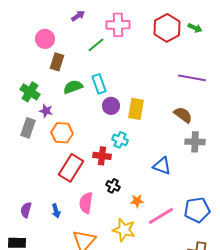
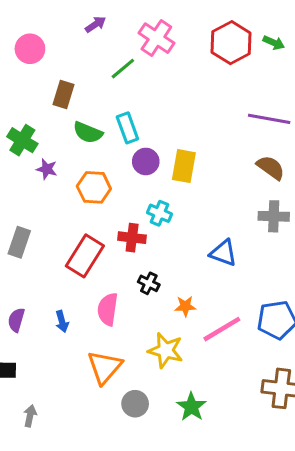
pink cross: (118, 25) -> (156, 38), turned 35
pink circle: (45, 39) -> (30, 49), moved
green semicircle: (73, 87) -> (88, 133), turned -138
brown semicircle: (183, 115) -> (271, 168), moved
gray rectangle: (28, 128) -> (19, 242), moved
orange hexagon: (62, 133) -> (94, 187), moved

